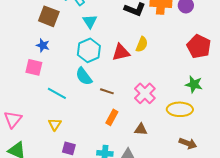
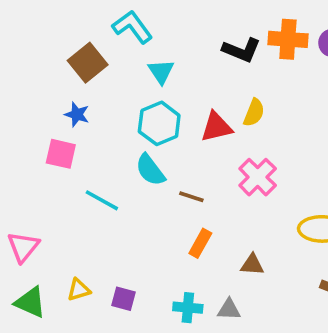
brown square: (49, 16) -> (88, 63), turned 30
pink cross: (145, 93) -> (258, 177), moved
yellow triangle: (55, 124) -> (79, 290), moved, turned 40

